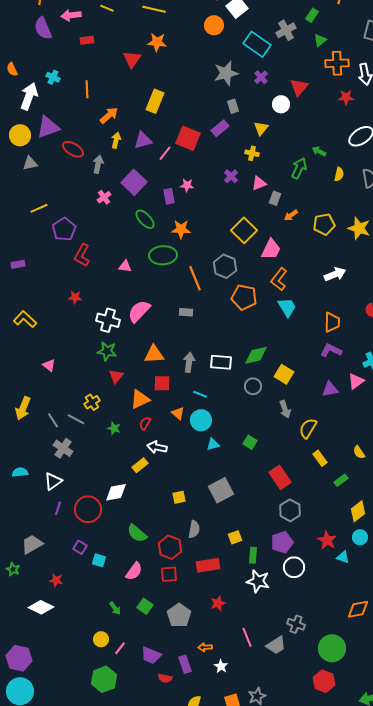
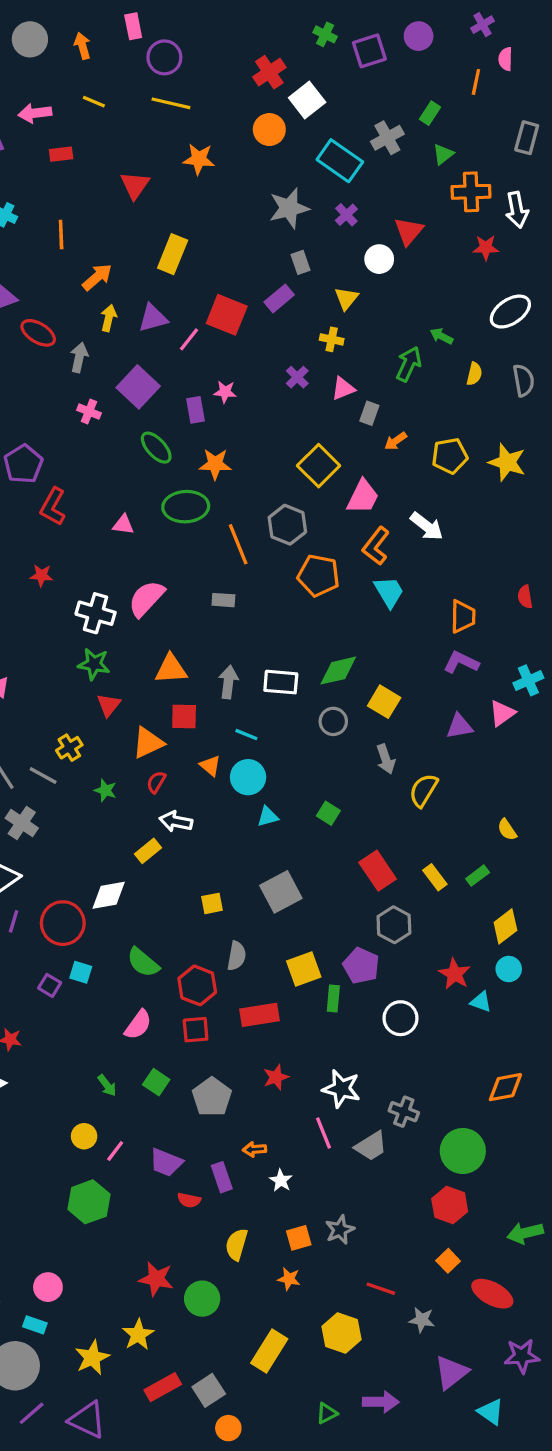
orange star: (157, 42) -> (199, 159), moved
pink cross: (104, 197) -> (89, 412), turned -32
white arrow: (335, 274) -> (427, 526), moved, turned 60
yellow rectangle: (320, 458) -> (435, 877), moved
yellow square: (235, 537) -> (304, 969), size x1.5
purple pentagon: (282, 542) -> (361, 966), moved, turned -30
cyan square: (99, 560) -> (81, 972), moved
white star: (258, 581) -> (341, 1089), moved

